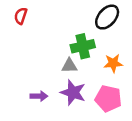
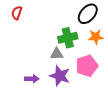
orange star: (113, 63) -> (96, 37), moved
pink pentagon: (108, 99) -> (87, 66), moved, turned -30

